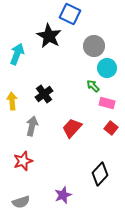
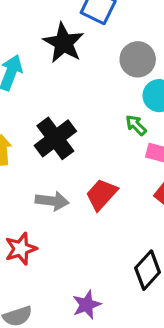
black cross: (44, 94) -> (55, 138), size x1.4
gray arrow: (32, 126) -> (52, 201), moved, turned 84

